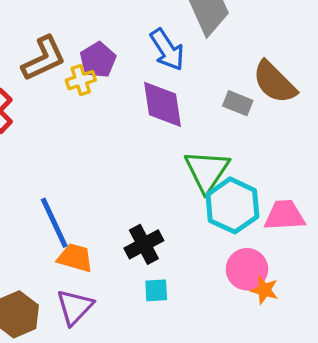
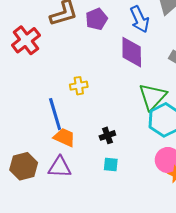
yellow cross: (81, 80) -> (79, 86), moved
black cross: (144, 244) -> (107, 135), size x0.7
purple triangle: (75, 307) -> (60, 167), turned 40

